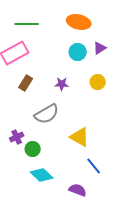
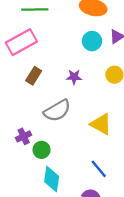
yellow triangle: (80, 137) -> (101, 124), moved
blue line: (94, 166) -> (99, 169), moved
cyan diamond: (42, 175) -> (52, 179), turned 55

